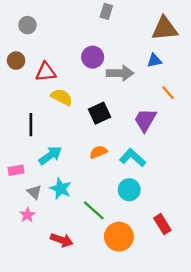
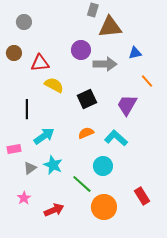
brown triangle: (165, 29) -> (110, 27), moved
cyan circle: (129, 190) -> (103, 166), moved
gray triangle: (34, 192) -> (30, 168), turned 40
pink star: (27, 215) -> (24, 198), moved
red arrow: (62, 240) -> (54, 210), turned -42

